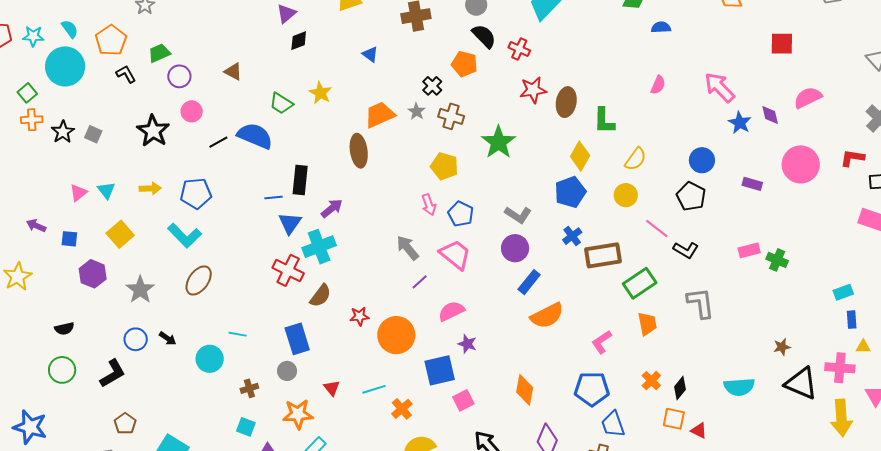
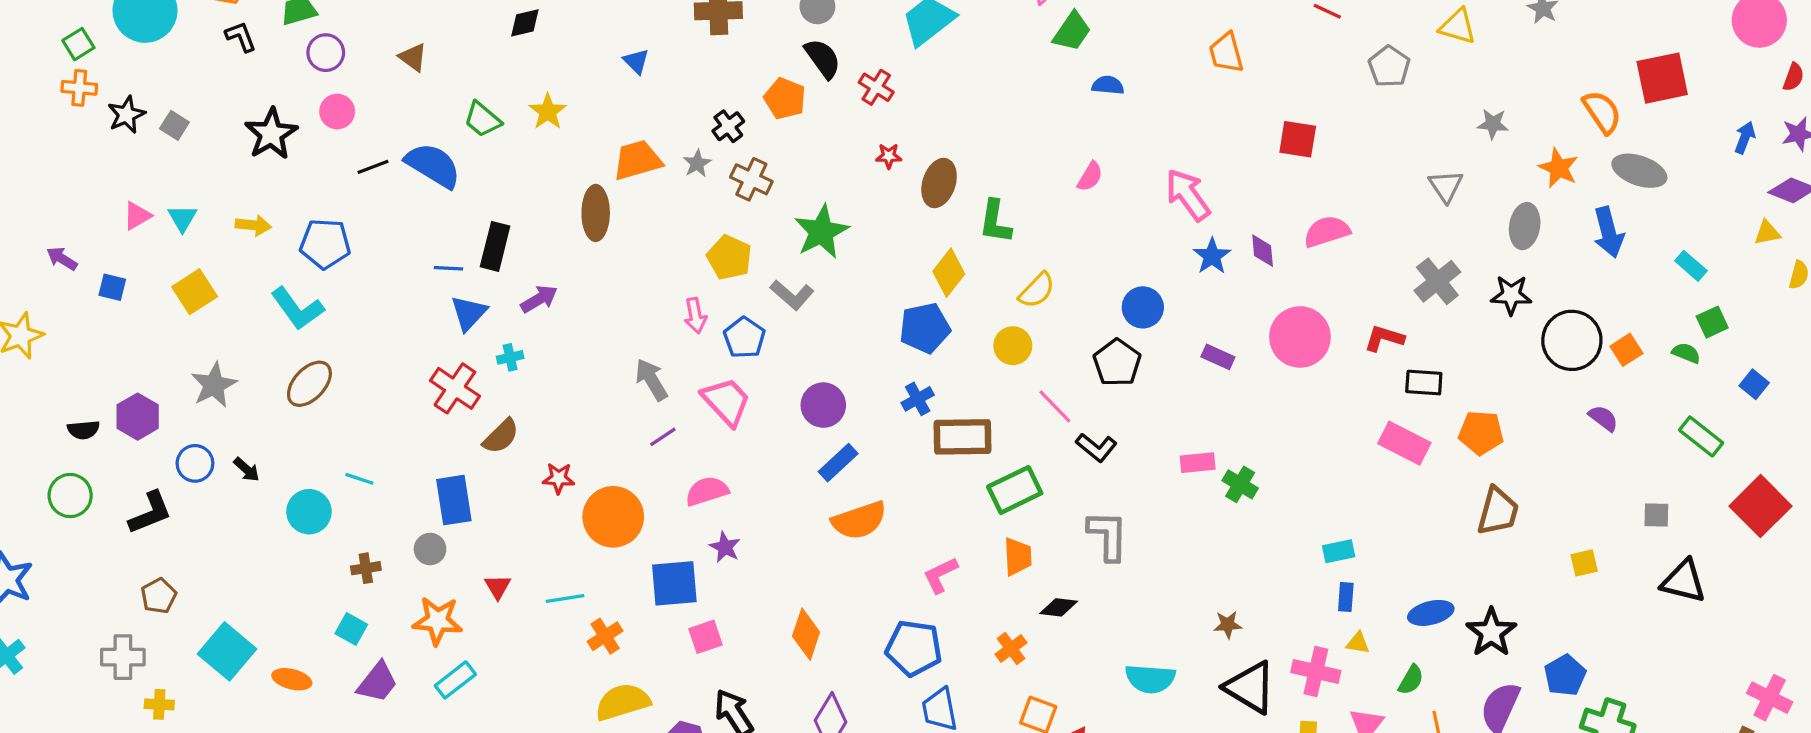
red star: (533, 90) -> (889, 156), size x0.6
gray L-shape: (518, 215) -> (792, 295), moved
cyan cross: (319, 247) -> (510, 357), size x0.5
purple hexagon: (93, 274) -> (138, 417), moved
black diamond: (680, 388) -> (1059, 607), moved, turned 50

